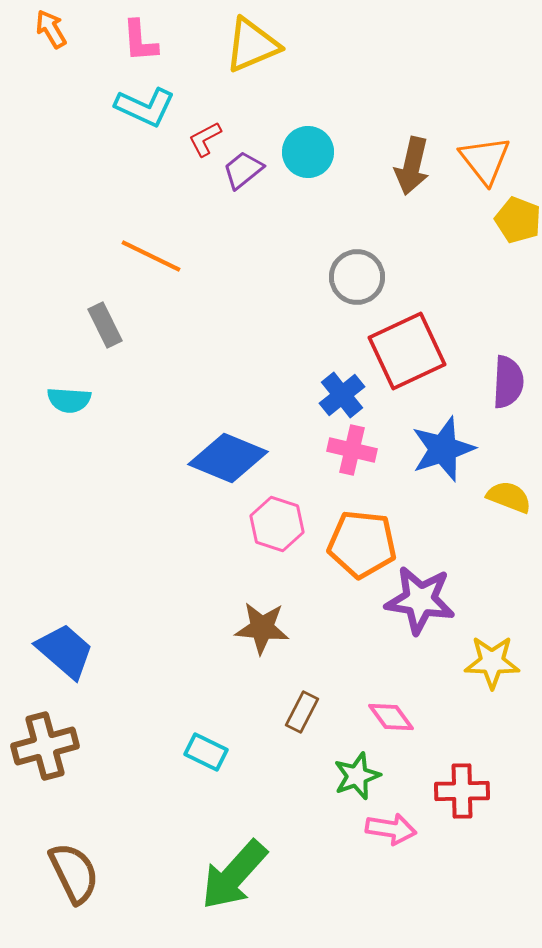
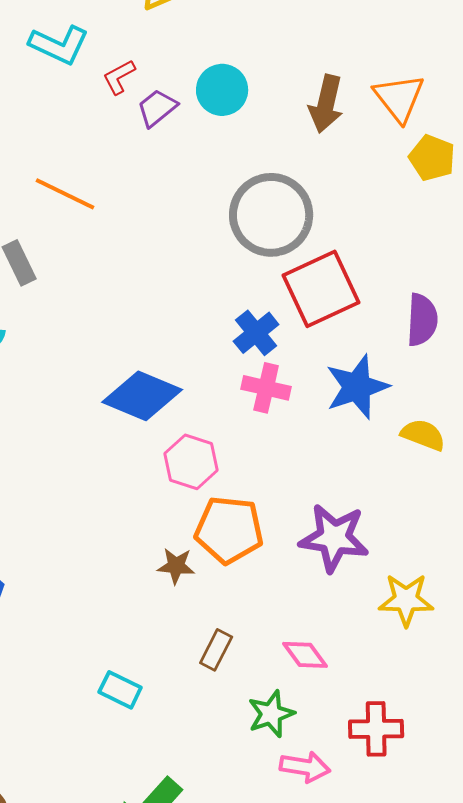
gray circle: (357, 277) -> (271, 215), size x1.5
orange pentagon: (362, 544) -> (229, 530), moved
brown star: (262, 628) -> (176, 566), size x0.7

